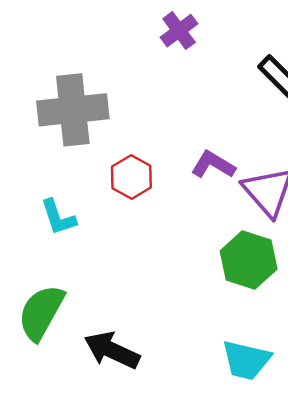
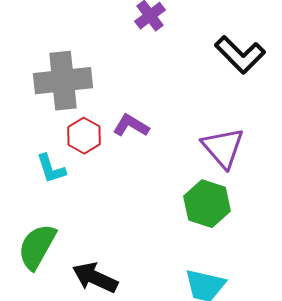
purple L-shape: (213, 165) -> (131, 126), moved
red hexagon: (131, 177) -> (84, 136), moved

